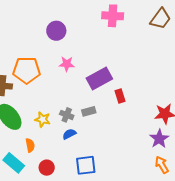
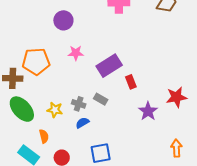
gray rectangle: (89, 111) -> (101, 99), turned 48
purple star: (159, 139) -> (148, 111), moved
orange arrow: (162, 165) -> (176, 148), turned 30

